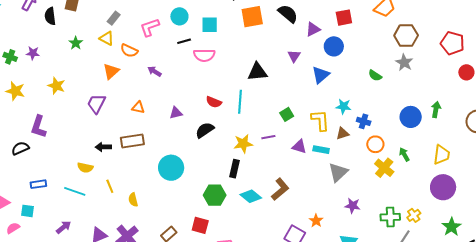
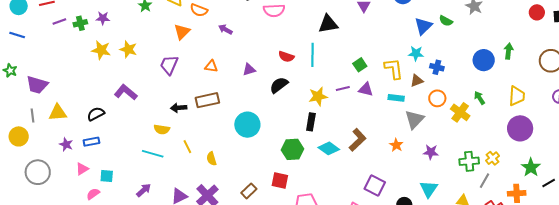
green cross: (10, 57) -> (80, 23), turned -32
blue triangle: (321, 75) -> (423, 26), moved
yellow star: (15, 91) -> (101, 50), moved
purple L-shape: (39, 127) -> (126, 92), moved, turned 115
orange circle: (375, 144) -> (437, 98), moved
purple triangle: (299, 147) -> (366, 89), moved
blue rectangle: (38, 184) -> (91, 142), moved
orange star: (316, 221) -> (396, 145), moved

